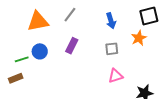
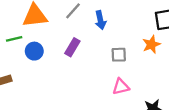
blue arrow: (111, 21) -> (100, 20), moved
green line: (22, 59) -> (14, 39), moved

